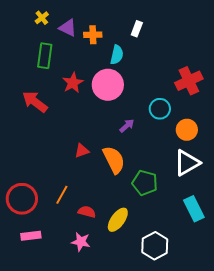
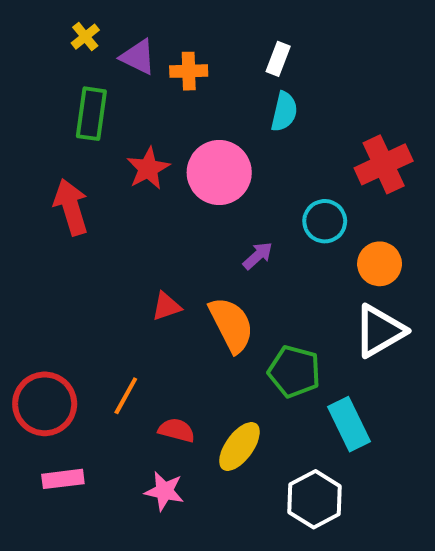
cyan semicircle: (117, 55) -> (284, 112), moved
red arrow: (35, 102) -> (71, 207), turned 36
cyan rectangle: (194, 209) -> (349, 424), moved

